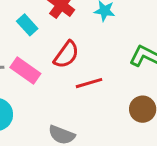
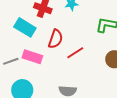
cyan rectangle: (27, 25) -> (25, 27), size x1.5

